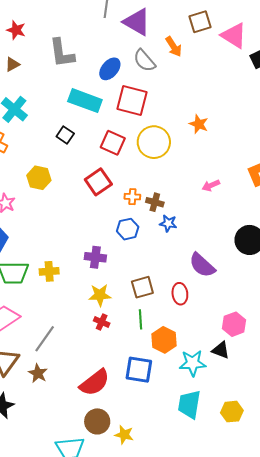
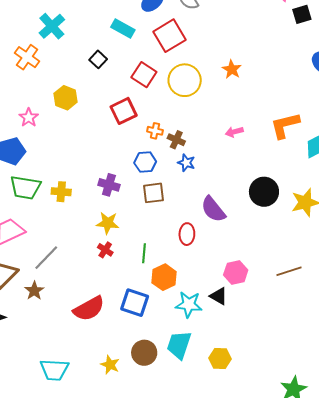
red square: (132, 100) -> (169, 36), turned 36
cyan rectangle: (85, 101) -> (123, 29), size x0.7
brown square: (142, 287) -> (153, 193), moved
brown circle: (97, 421) -> (144, 353), moved

